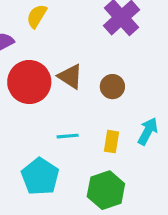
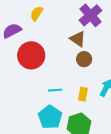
brown triangle: (70, 76) -> (78, 39), moved
cyan pentagon: (40, 176) -> (50, 117), moved

